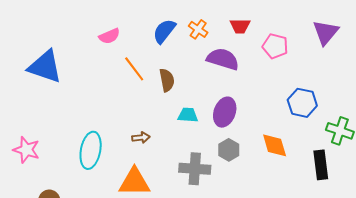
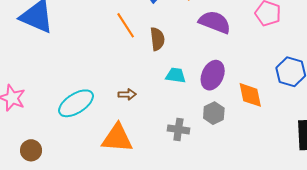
orange diamond: (275, 145) -> (250, 95), moved
cyan ellipse: (91, 150) -> (76, 103), turned 42
gray cross: (195, 169) -> (178, 129), size x0.7

